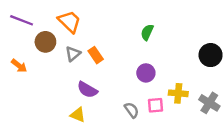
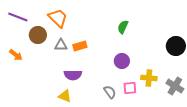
gray triangle: (73, 54) -> (61, 45), turned 40
orange rectangle: (96, 55) -> (80, 46), turned -72
purple semicircle: (87, 90) -> (73, 75), turned -30

